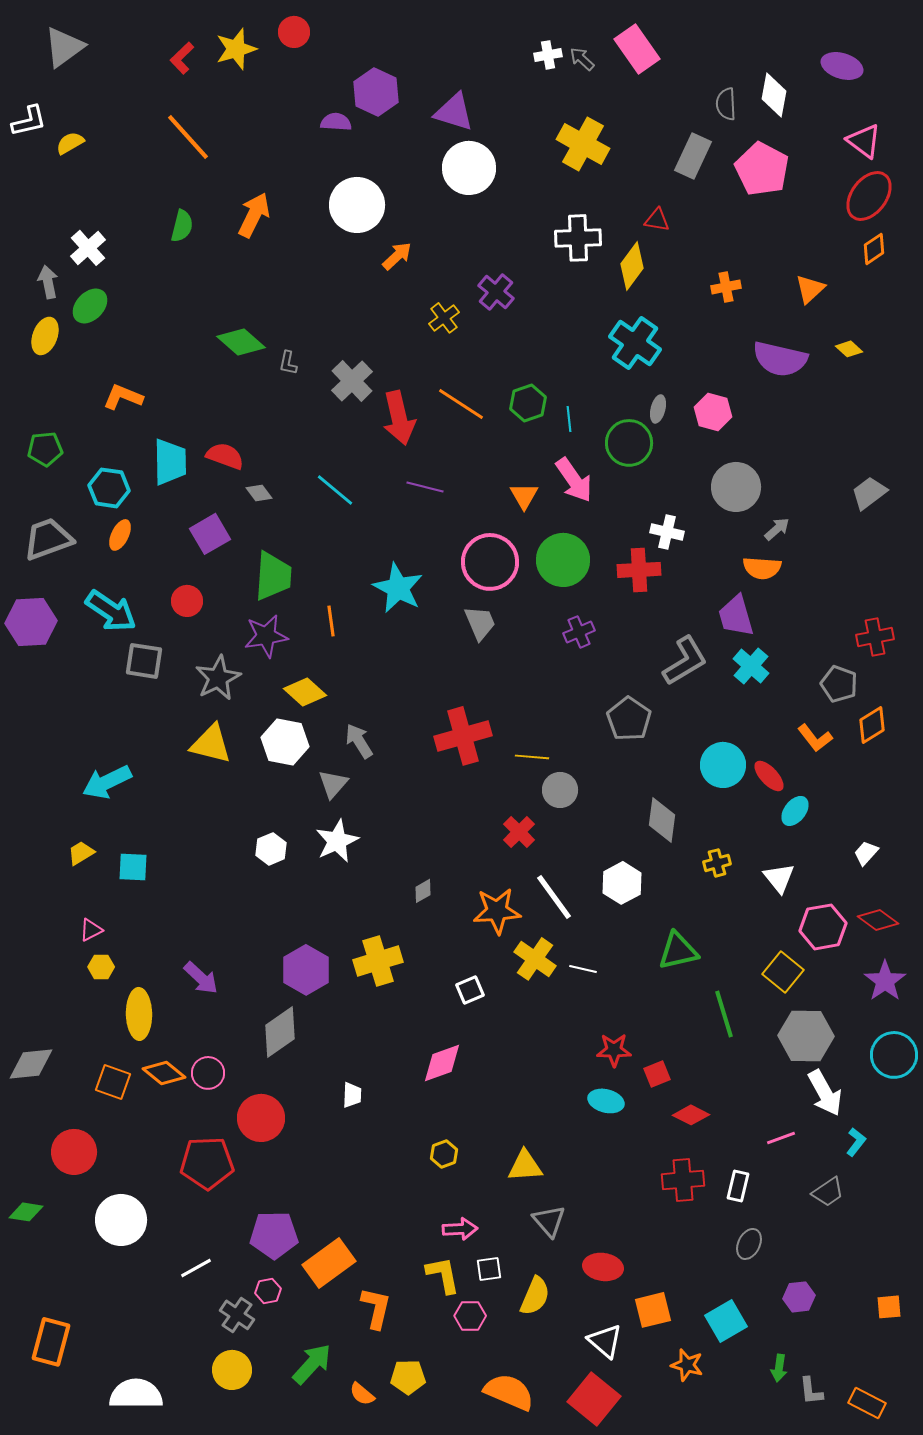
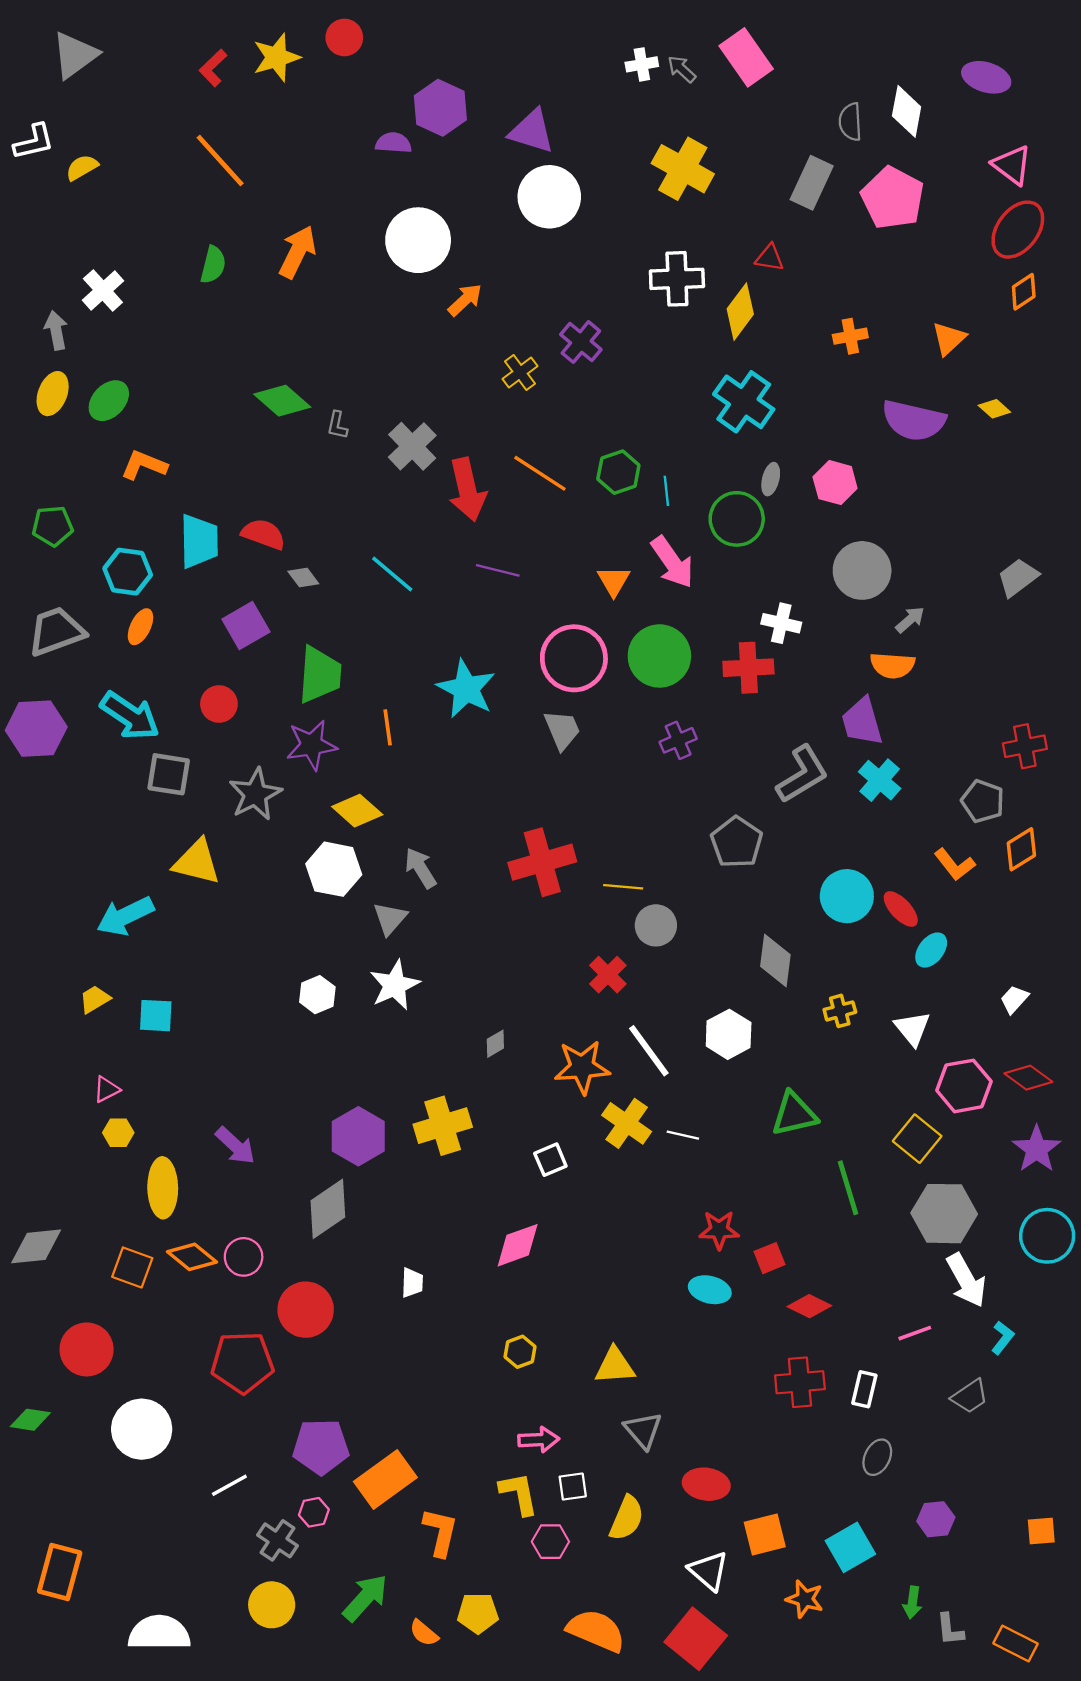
green ellipse: (90, 306) -> (109, 401), moved
yellow triangle: (211, 744) -> (197, 862), moved

